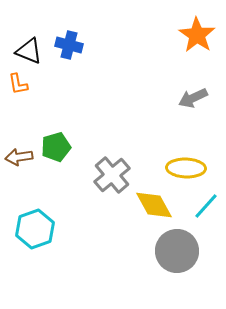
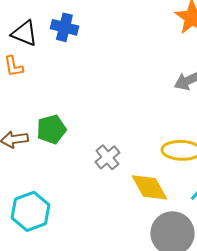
gray cross: (112, 175) -> (107, 157), size x0.7

